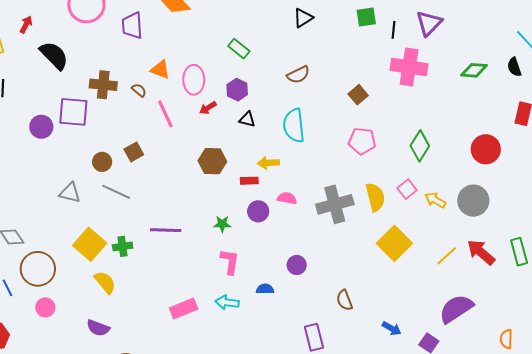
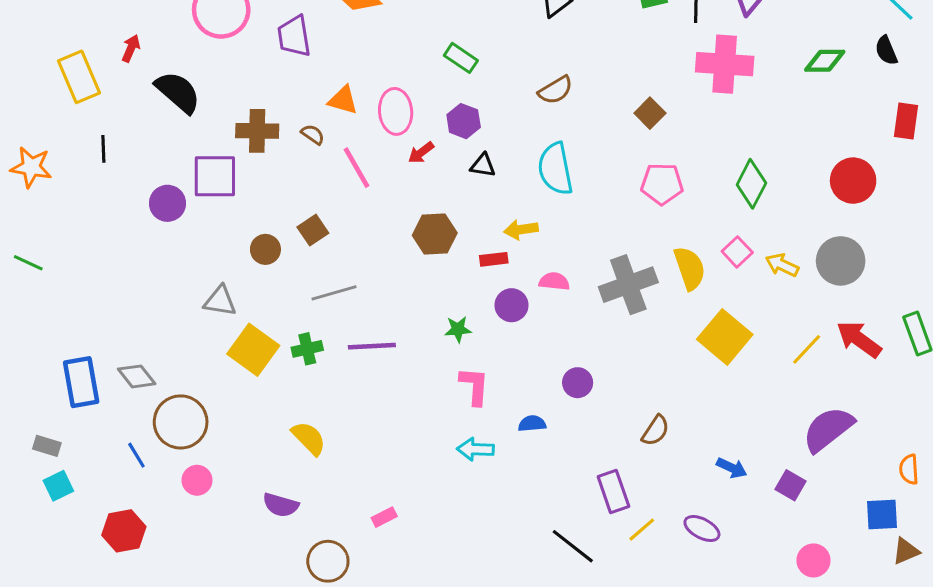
gray line: (116, 192) -> (334, 293), moved, turned -36
yellow square: (90, 244) -> (253, 350), moved
green cross: (123, 246) -> (307, 349), moved
yellow semicircle: (105, 282) -> (309, 438), moved
brown semicircle: (344, 300) -> (656, 431), turned -120
pink rectangle: (184, 309) -> (384, 517), moved, size x0.6

